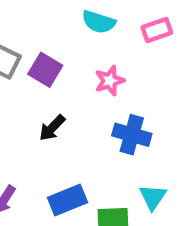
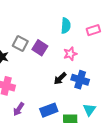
cyan semicircle: (99, 22) -> (66, 26), turned -105
black arrow: (52, 128) -> (60, 78), moved

